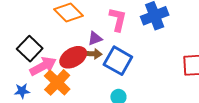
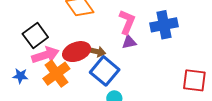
purple triangle: (95, 38) -> (129, 42), moved
blue square: (118, 61) -> (105, 71), moved

